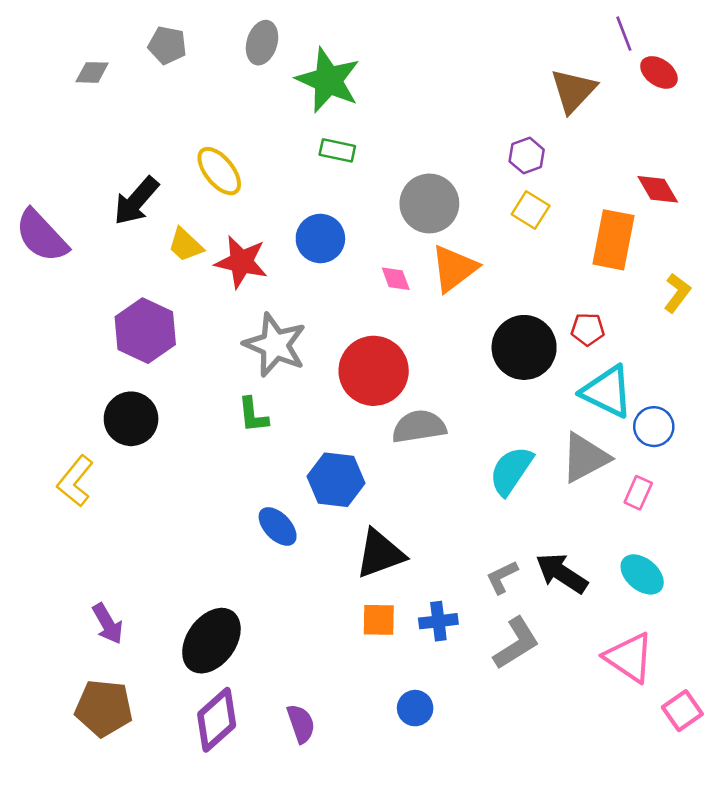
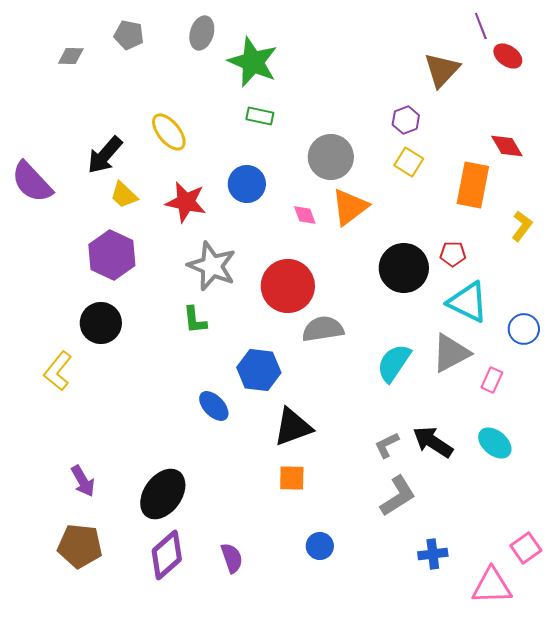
yellow trapezoid: (185, 245) -> (124, 195), moved
blue circle: (654, 427) -> (524, 329), moved
blue cross: (438, 621) -> (433, 554), moved
pink triangle: (629, 657) -> (492, 586), moved, turned -36

